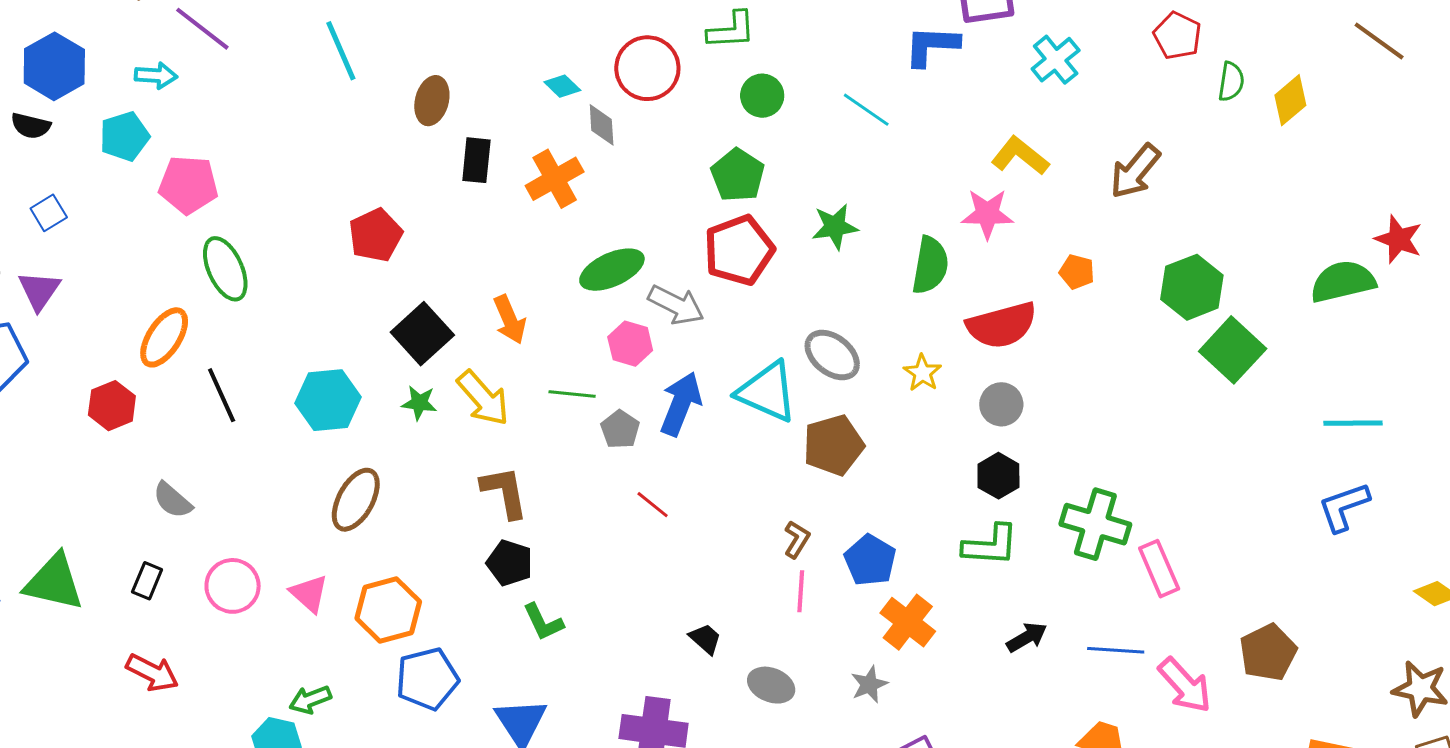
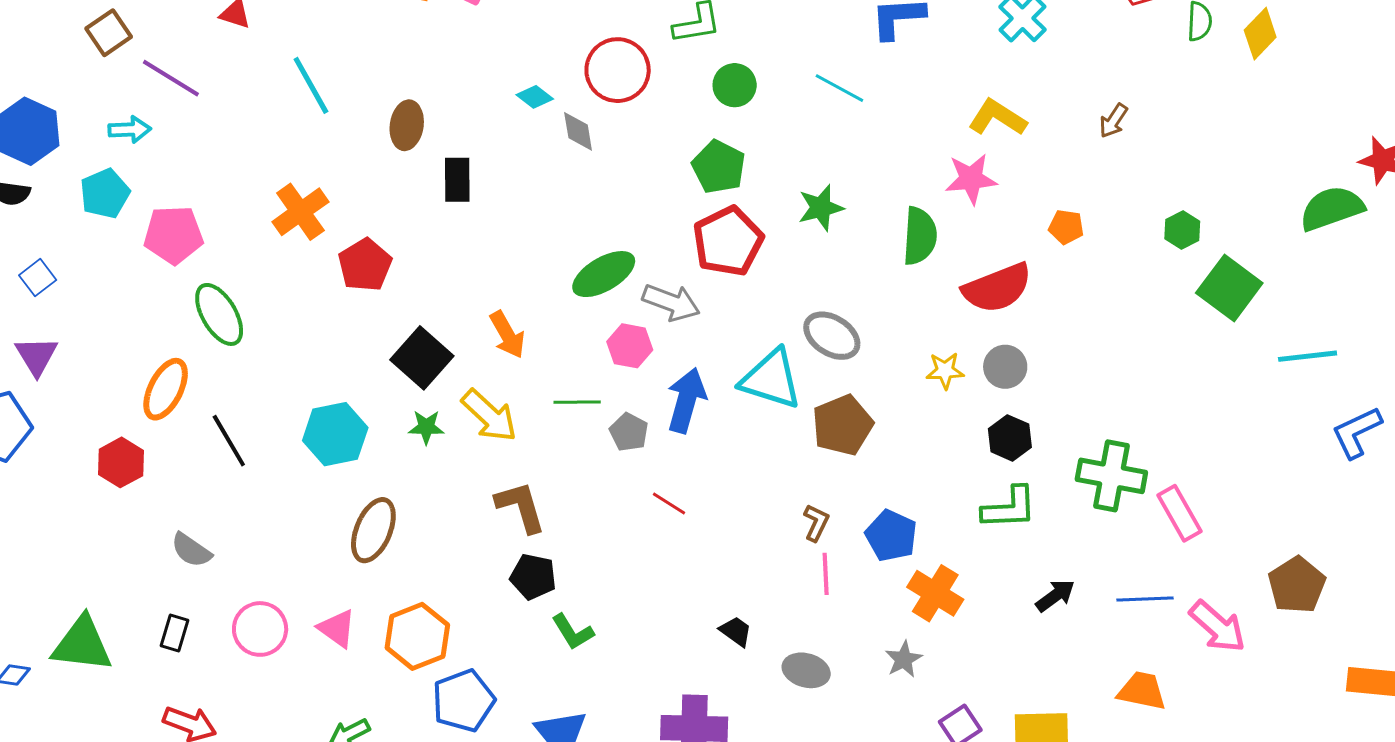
brown arrow: (1135, 171) -> (1113, 121), size x0.6
orange cross: (555, 179) -> (300, 212), moved
green hexagon: (1192, 287) -> (1182, 230), size x0.6
yellow star: (922, 373) -> (945, 371), moved, turned -30
cyan line: (1353, 423) -> (1308, 356), moved

